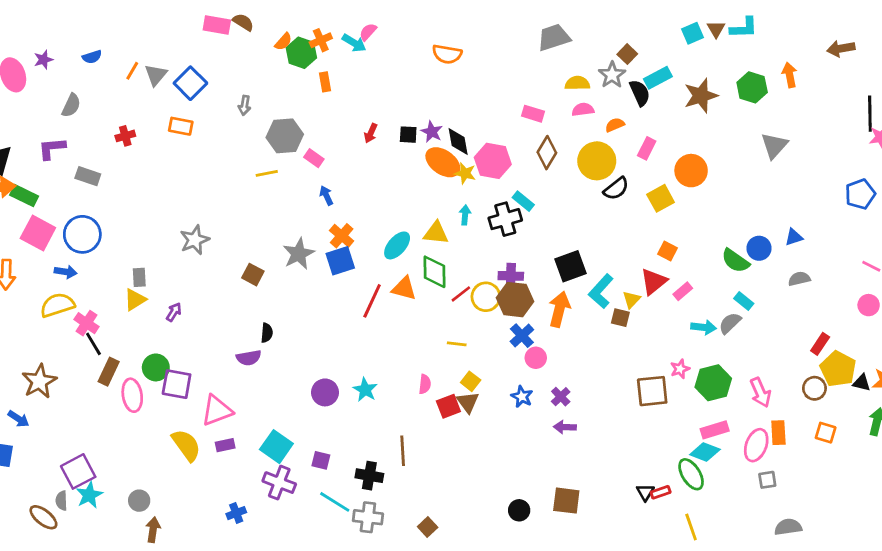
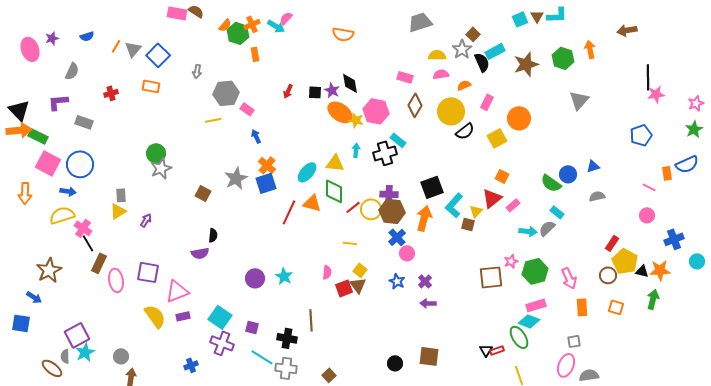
black diamond: (458, 141) -> (350, 83), moved
green circle: (156, 367) -> (156, 153), moved
pink ellipse: (756, 445) -> (566, 365), moved

